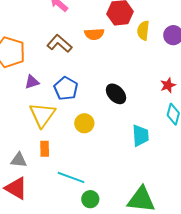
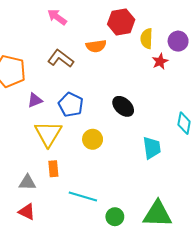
red star: (168, 85) -> (160, 61), moved
red triangle: (16, 188) -> (27, 212), size x0.7
green circle: (90, 199) -> (115, 217), moved

